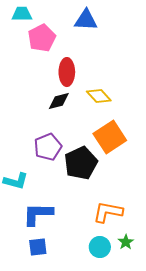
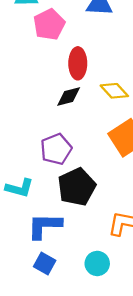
black pentagon: (81, 163) -> (77, 187), moved
blue square: (38, 247) -> (45, 263), turned 36
cyan circle: (100, 247) -> (97, 263), moved

